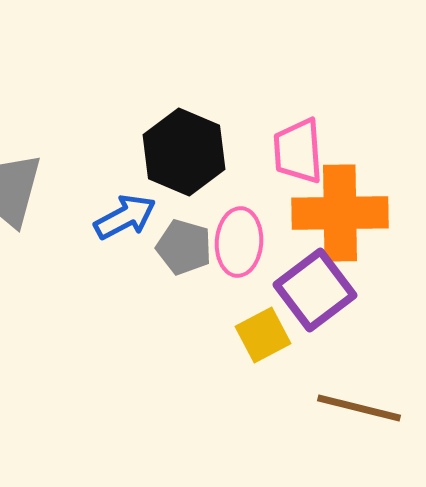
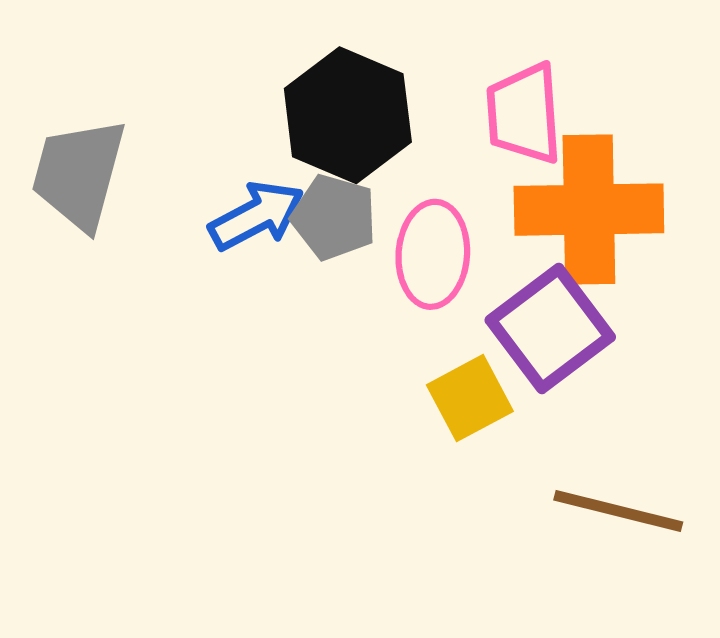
gray pentagon: (184, 247) -> (334, 217), moved

